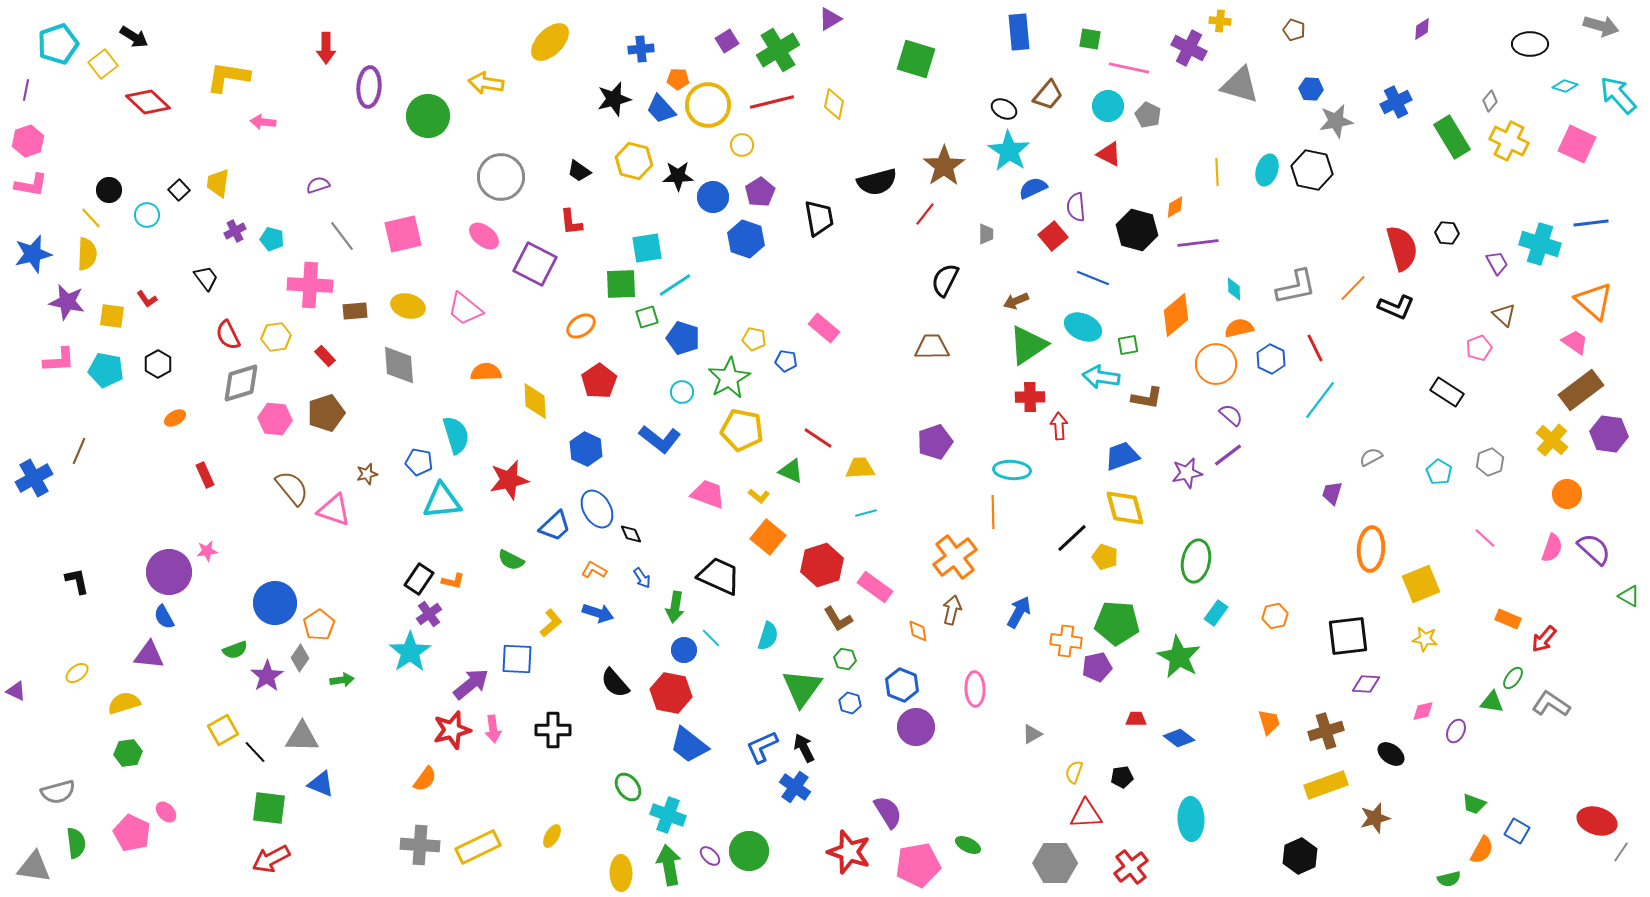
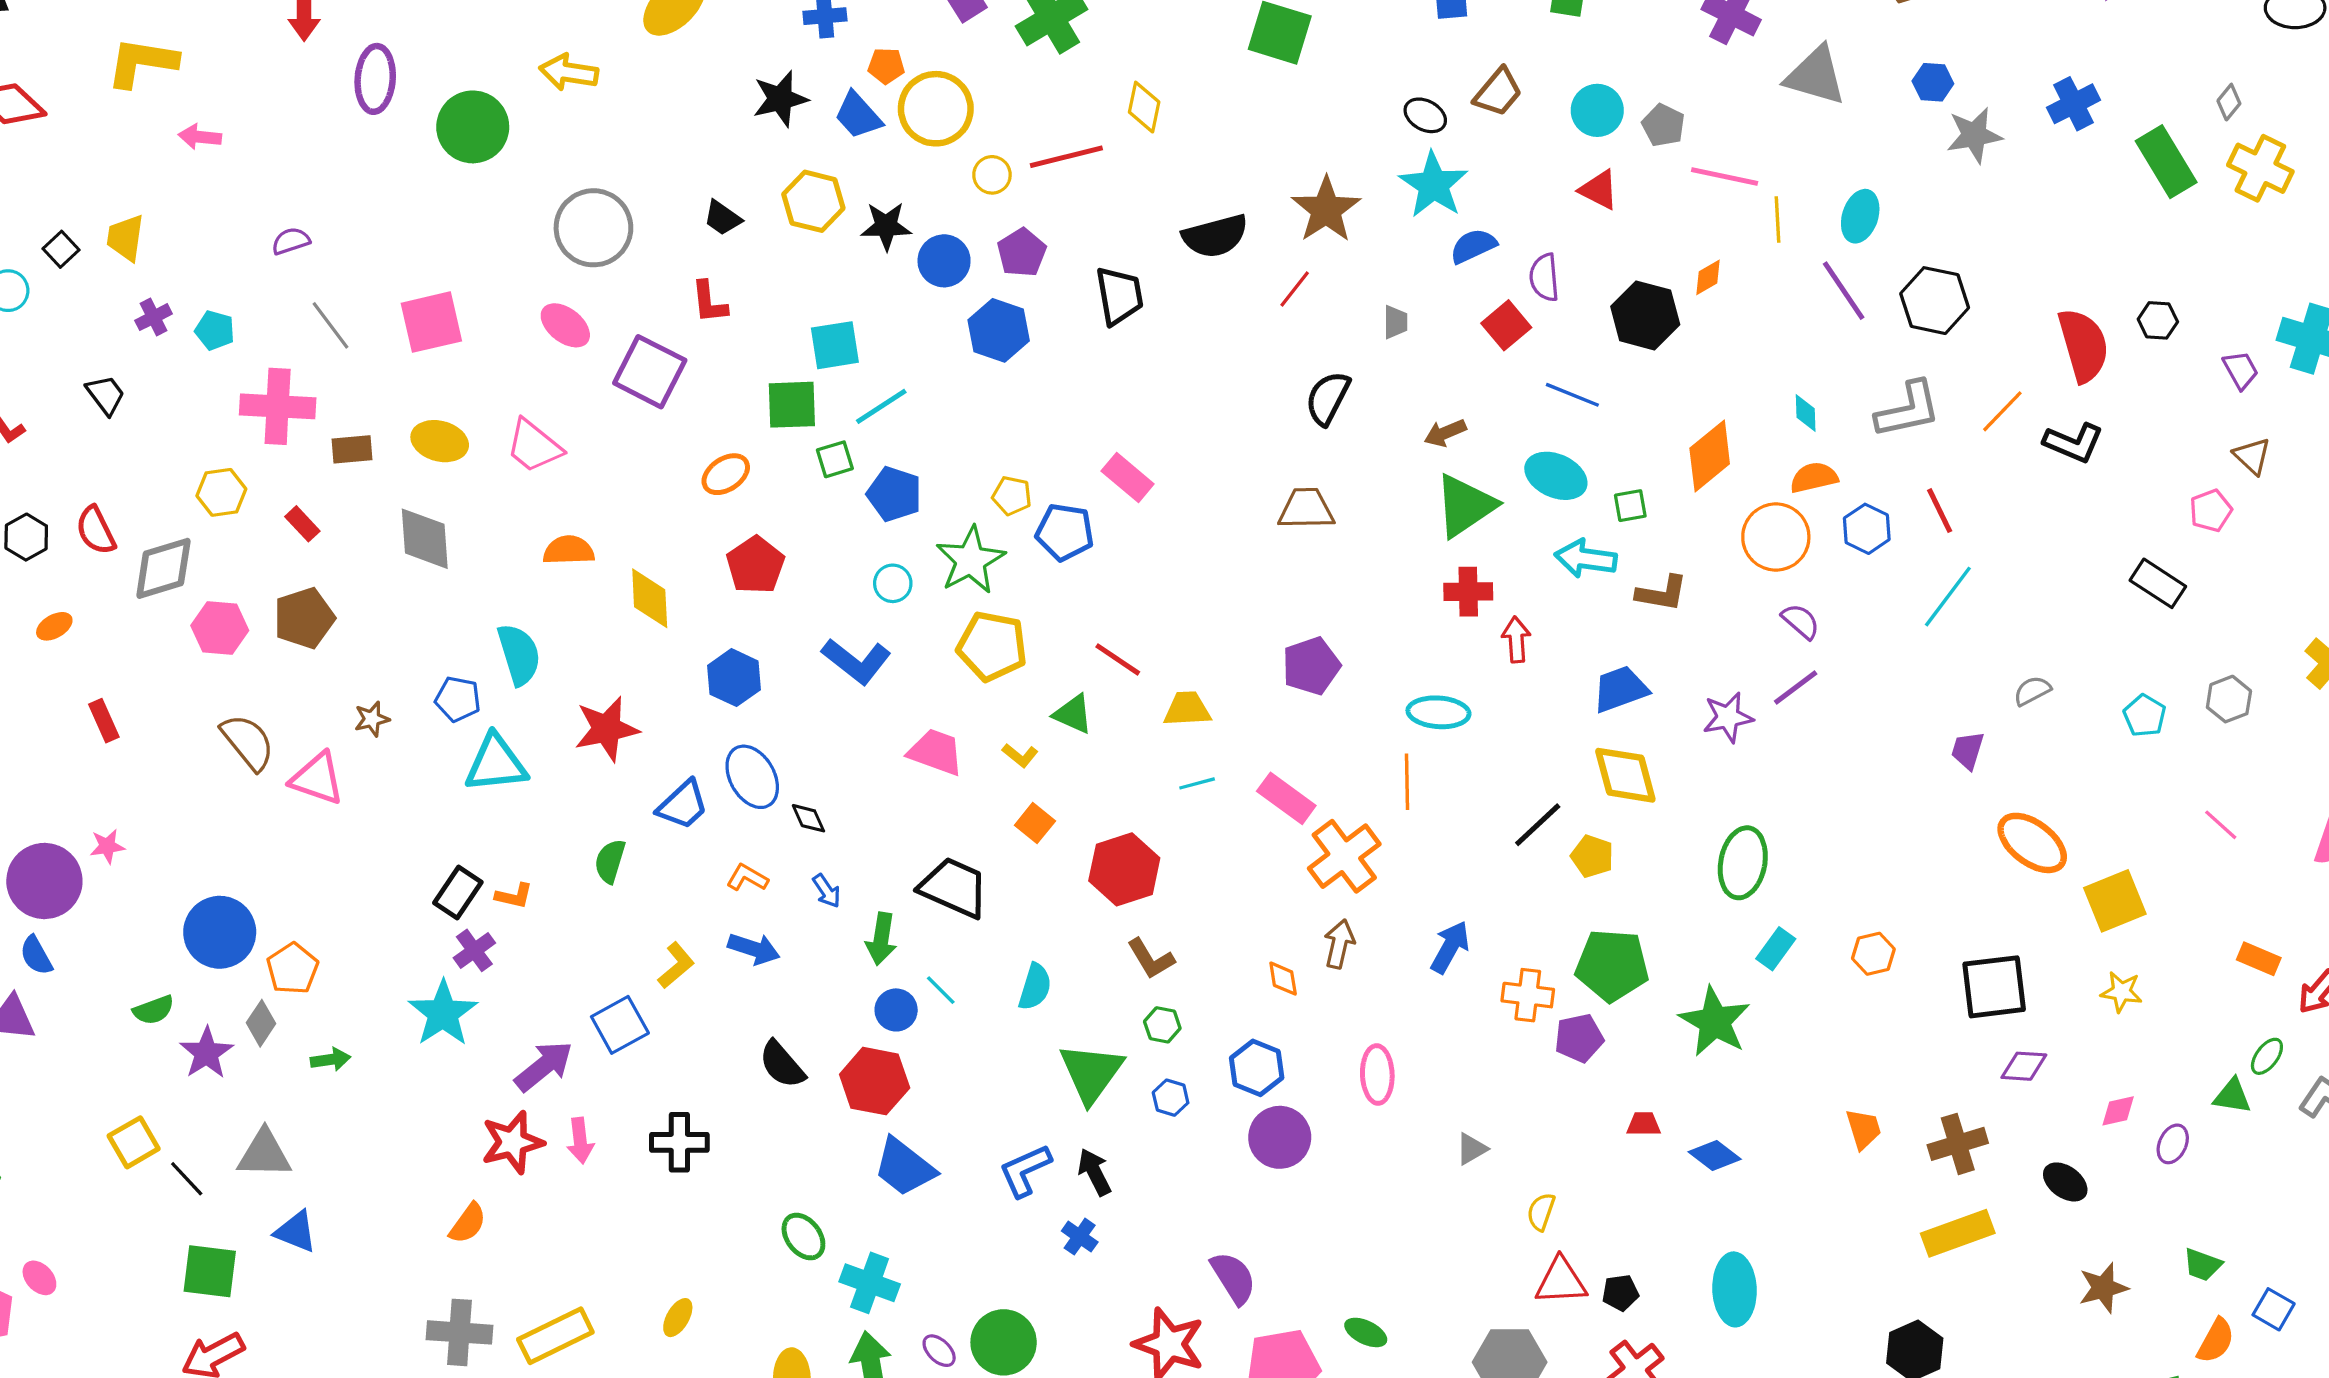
pink line: (1129, 68) -> (1725, 177), moved
red line: (772, 102) -> (1066, 157), moved
black hexagon: (1312, 170) -> (1935, 301), moved
purple line: (1198, 243) -> (1844, 291), moved, turned 63
red semicircle: (228, 335) -> (96, 530), moved
blue pentagon: (786, 361) -> (1065, 532), size x1.6
orange square: (768, 537) -> (1035, 823), size x0.7
orange ellipse: (1371, 549) -> (2032, 843), turned -57
green semicircle: (511, 560) -> (610, 861), turned 80
pink rectangle: (875, 587) -> (1286, 798), moved
blue square: (517, 659) -> (620, 1025), turned -32
black pentagon: (1122, 777) -> (1620, 1293), moved
blue cross: (795, 787) -> (1080, 1237), size x0.7
brown star: (1375, 818) -> (2103, 1288), moved

